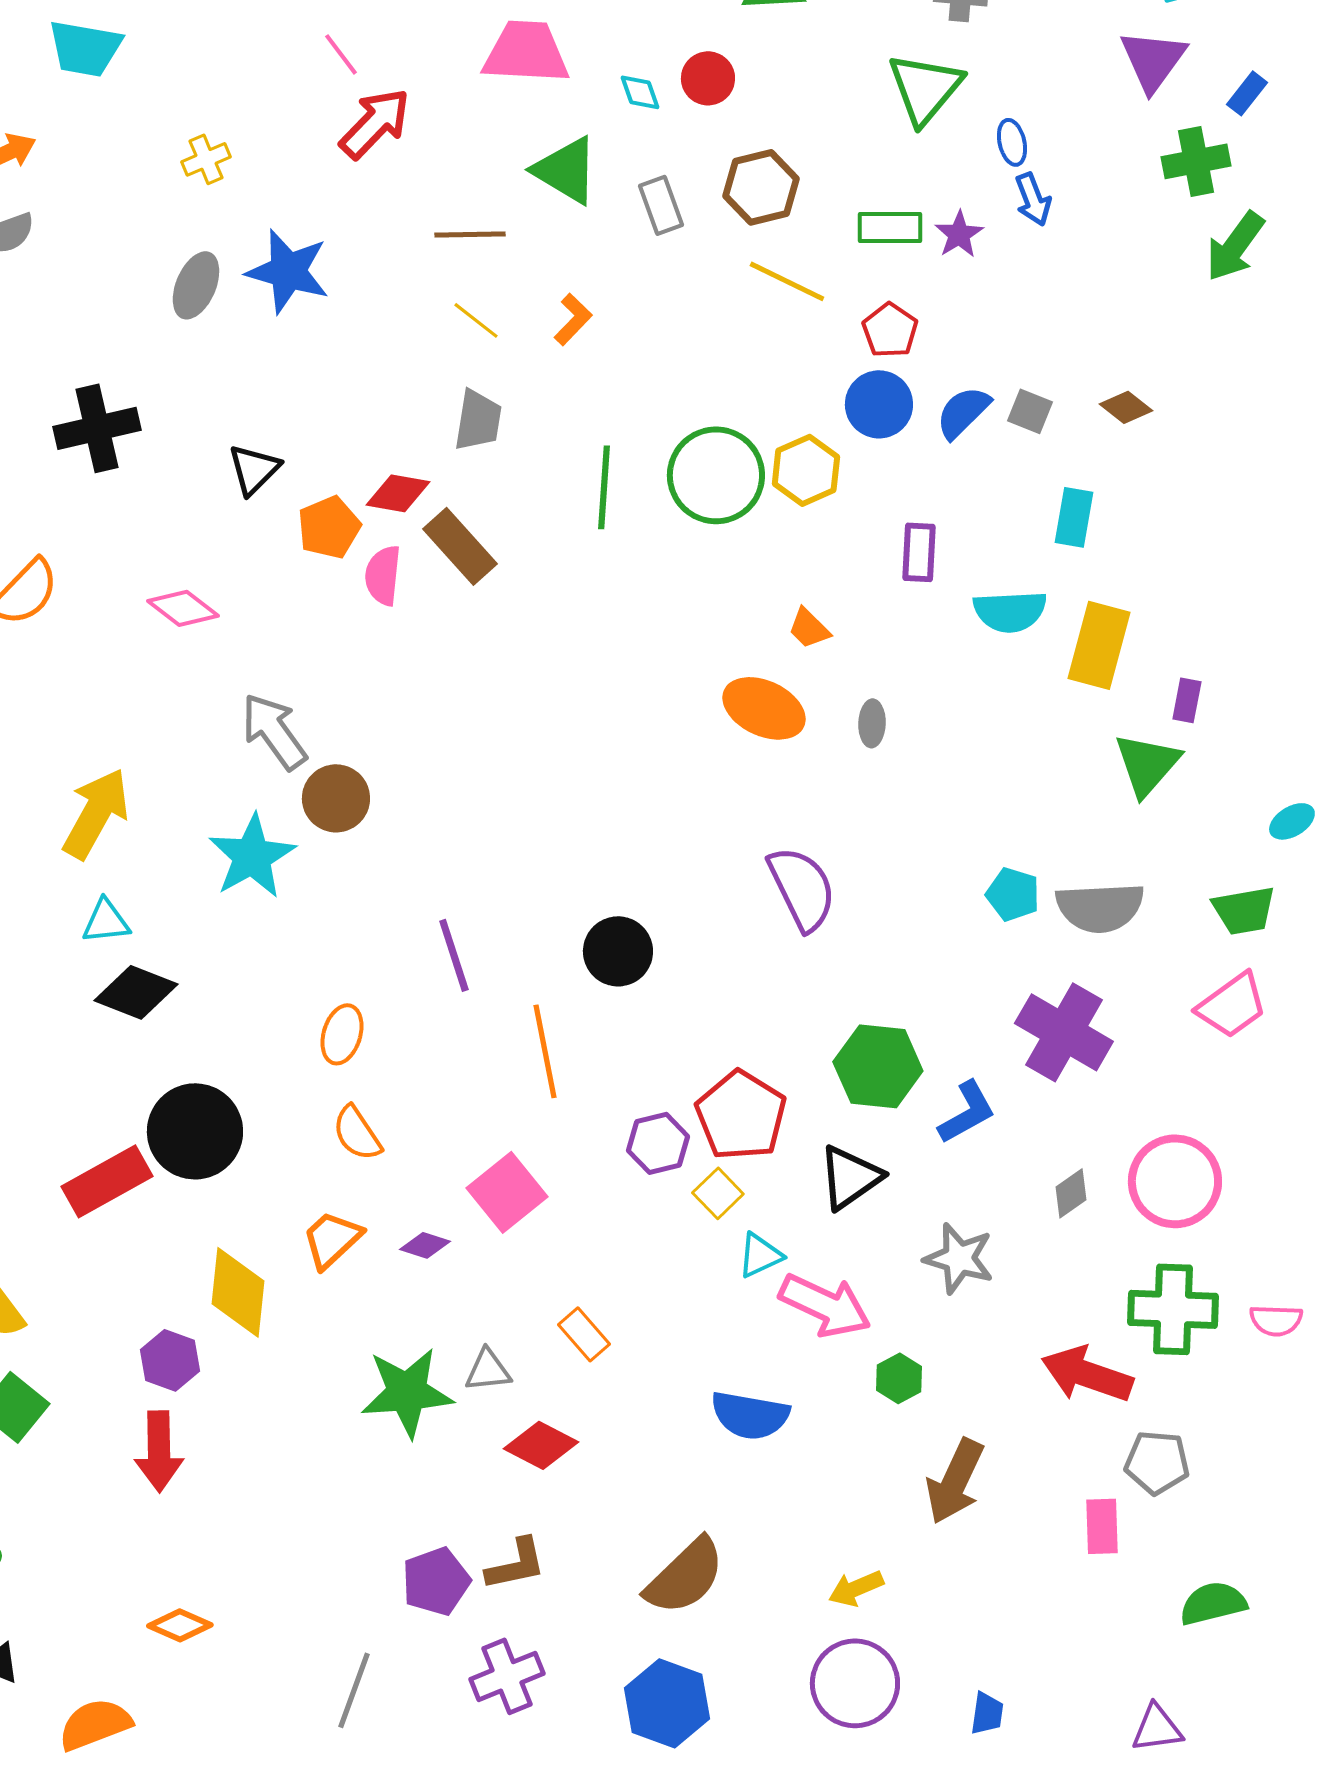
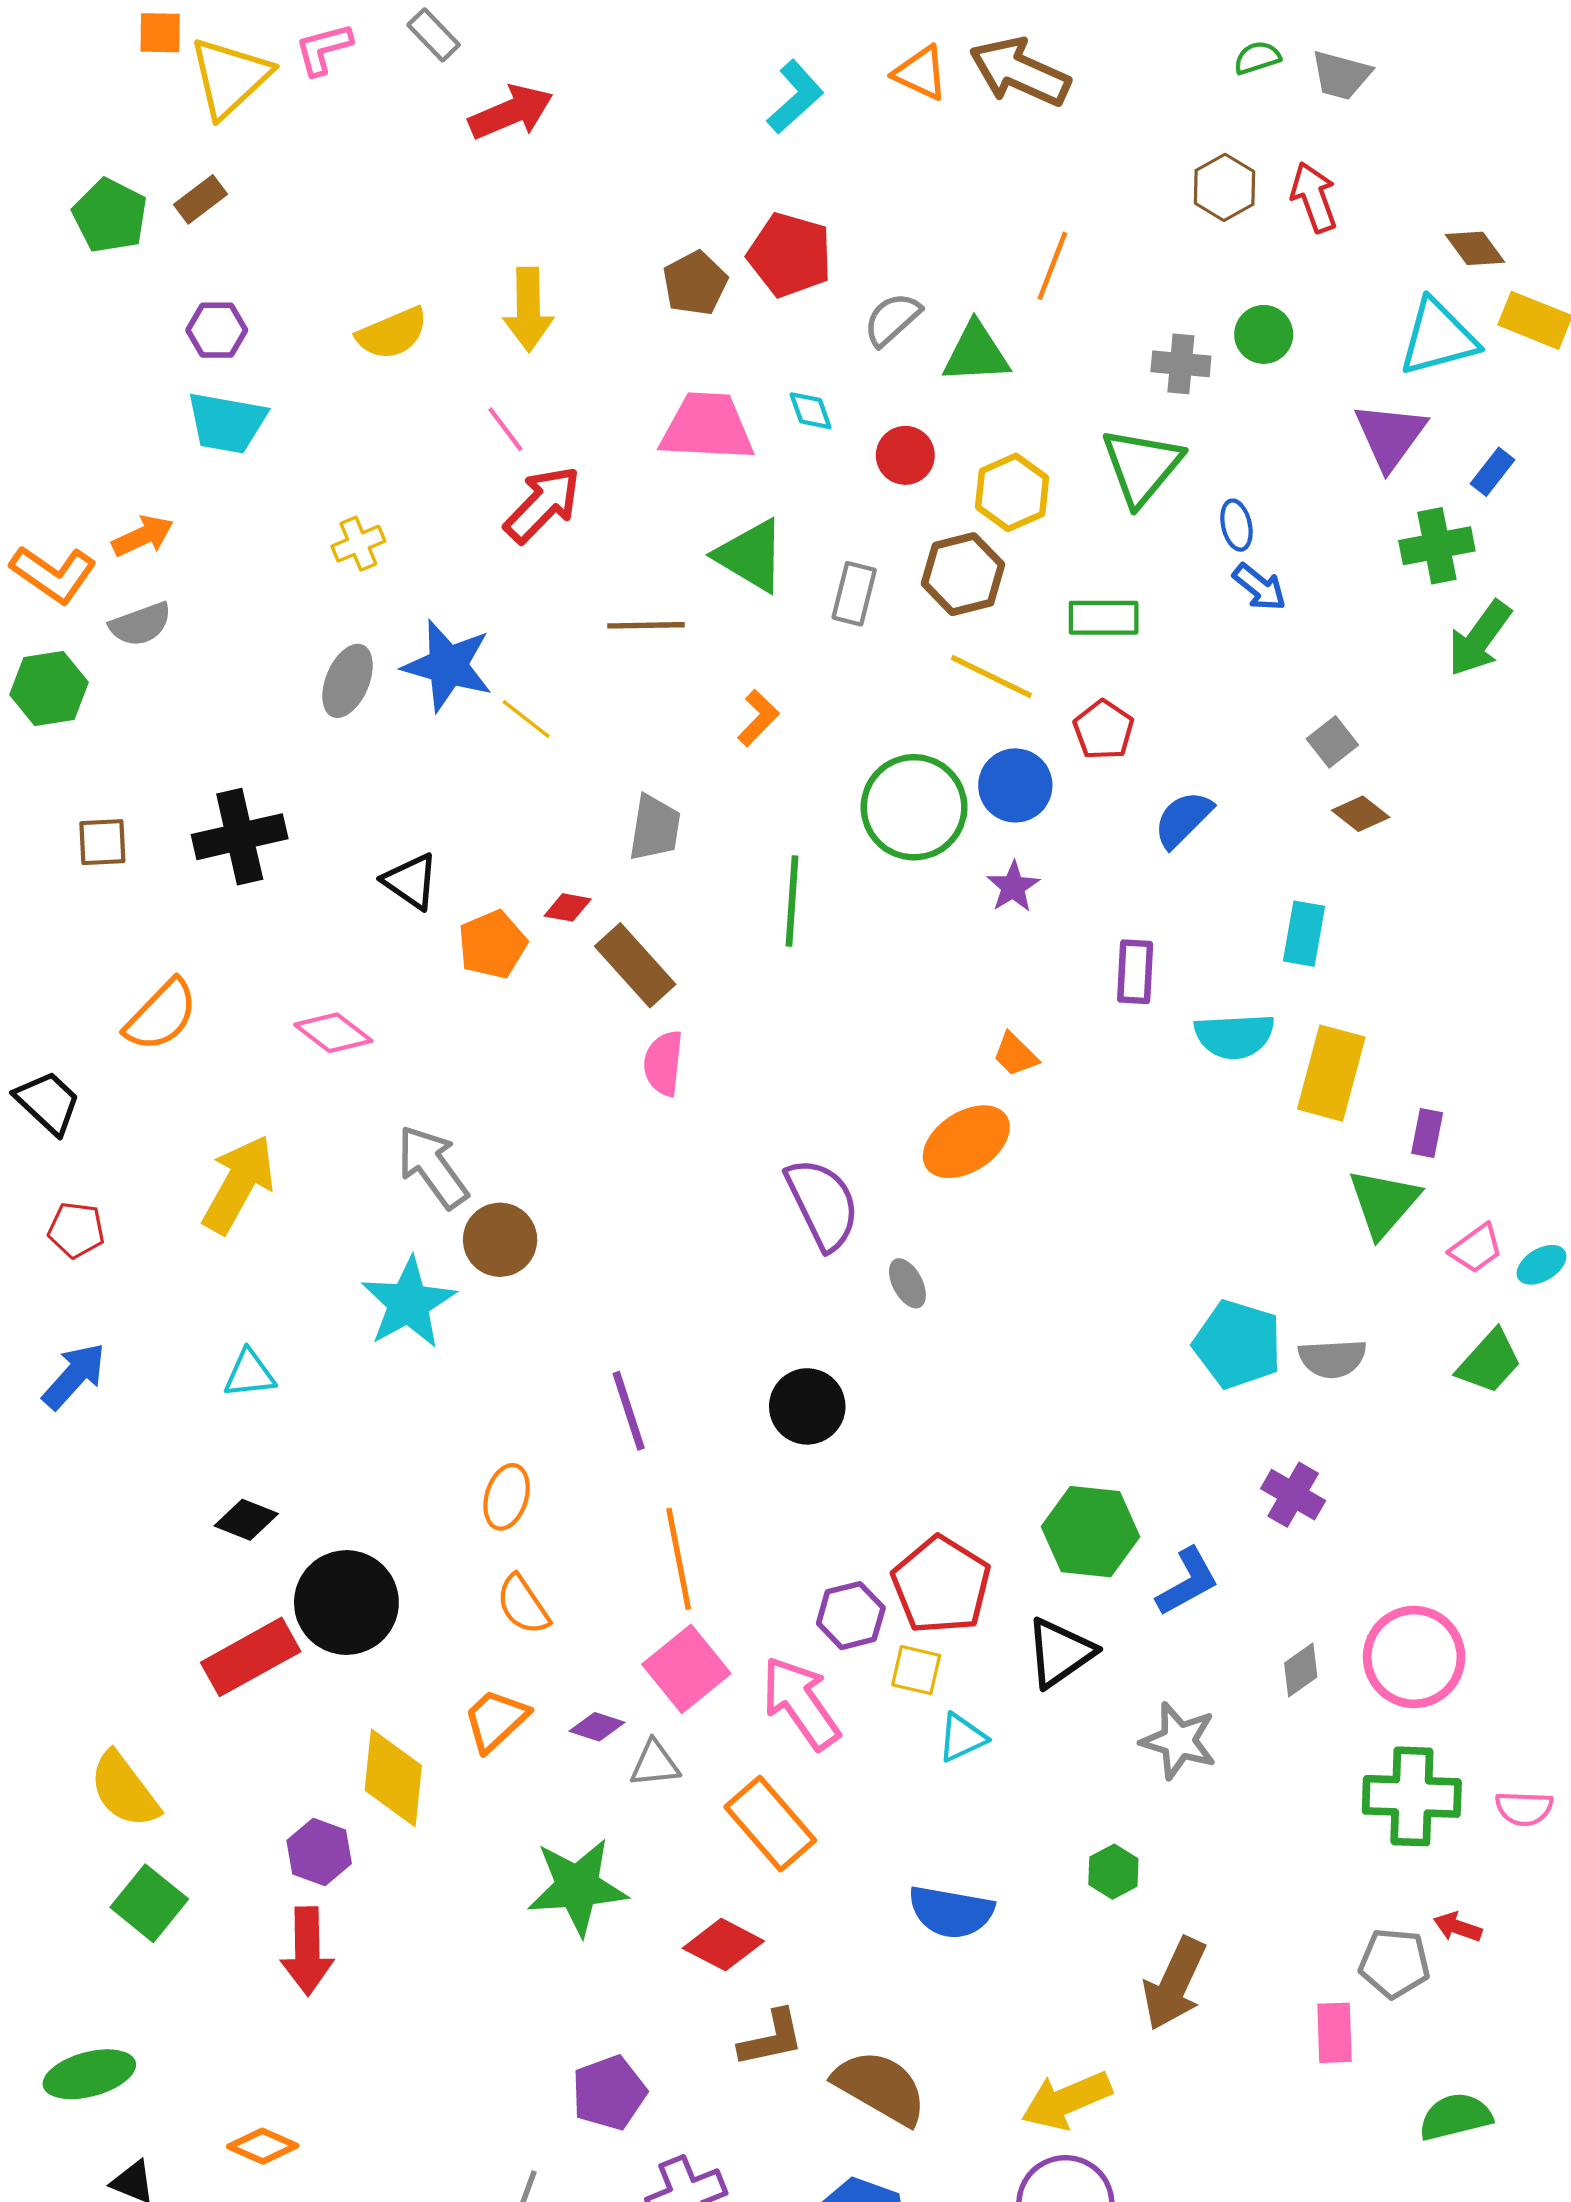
cyan diamond: (640, 92) -> (811, 411), moved
blue arrow: (1033, 199) -> (1259, 587), turned -30
gray rectangle: (661, 205) -> (854, 594), turned 34
purple star: (959, 234) -> (1013, 887), moved
yellow line: (476, 320) -> (526, 719), moved
blue circle: (879, 404) -> (1015, 785), moved
gray square: (1030, 411) -> (1332, 742), moved, turned 30
black triangle: (254, 469) -> (411, 881), turned -40
yellow hexagon: (806, 470) -> (1012, 492), moved
green circle: (716, 475) -> (914, 807), moved
red diamond: (398, 493) -> (568, 907), size x0.7
pink semicircle: (383, 575) -> (663, 1063), moved
orange ellipse: (764, 708) -> (966, 1142), turned -58
gray ellipse: (872, 723) -> (907, 1283), moved, turned -30
yellow arrow: (96, 813) -> (239, 1184), moved
purple semicircle: (802, 888) -> (822, 1204), moved
cyan pentagon: (1013, 894) -> (1238, 1344), size x1.5
gray semicircle: (1100, 907) -> (1332, 1358), size x0.7
green trapezoid: (1244, 910) -> (1489, 1362), turned -38
black diamond: (136, 992) -> (246, 1520), moved, size x0.7
pink trapezoid: (1232, 1005) -> (1476, 1248), moved, size x0.7
purple cross: (1064, 1032) -> (1293, 1495), size x0.6
orange line: (545, 1051) -> (679, 1559), moved
yellow square: (718, 1193) -> (916, 1670), turned -33
pink arrow: (825, 1305) -> (801, 1703), moved, turned -150
orange rectangle: (584, 1334) -> (770, 1824), size x1.6
gray triangle: (488, 1370) -> (655, 1764), moved
red arrow: (1087, 1374) -> (1458, 1927), moved, size x0.5
brown L-shape: (516, 1564) -> (771, 2038), moved
brown semicircle: (685, 1576) -> (880, 2087), turned -106
yellow arrow: (856, 1588) -> (1067, 2100), size x1.5
orange diamond: (180, 1625) -> (263, 2146), moved

